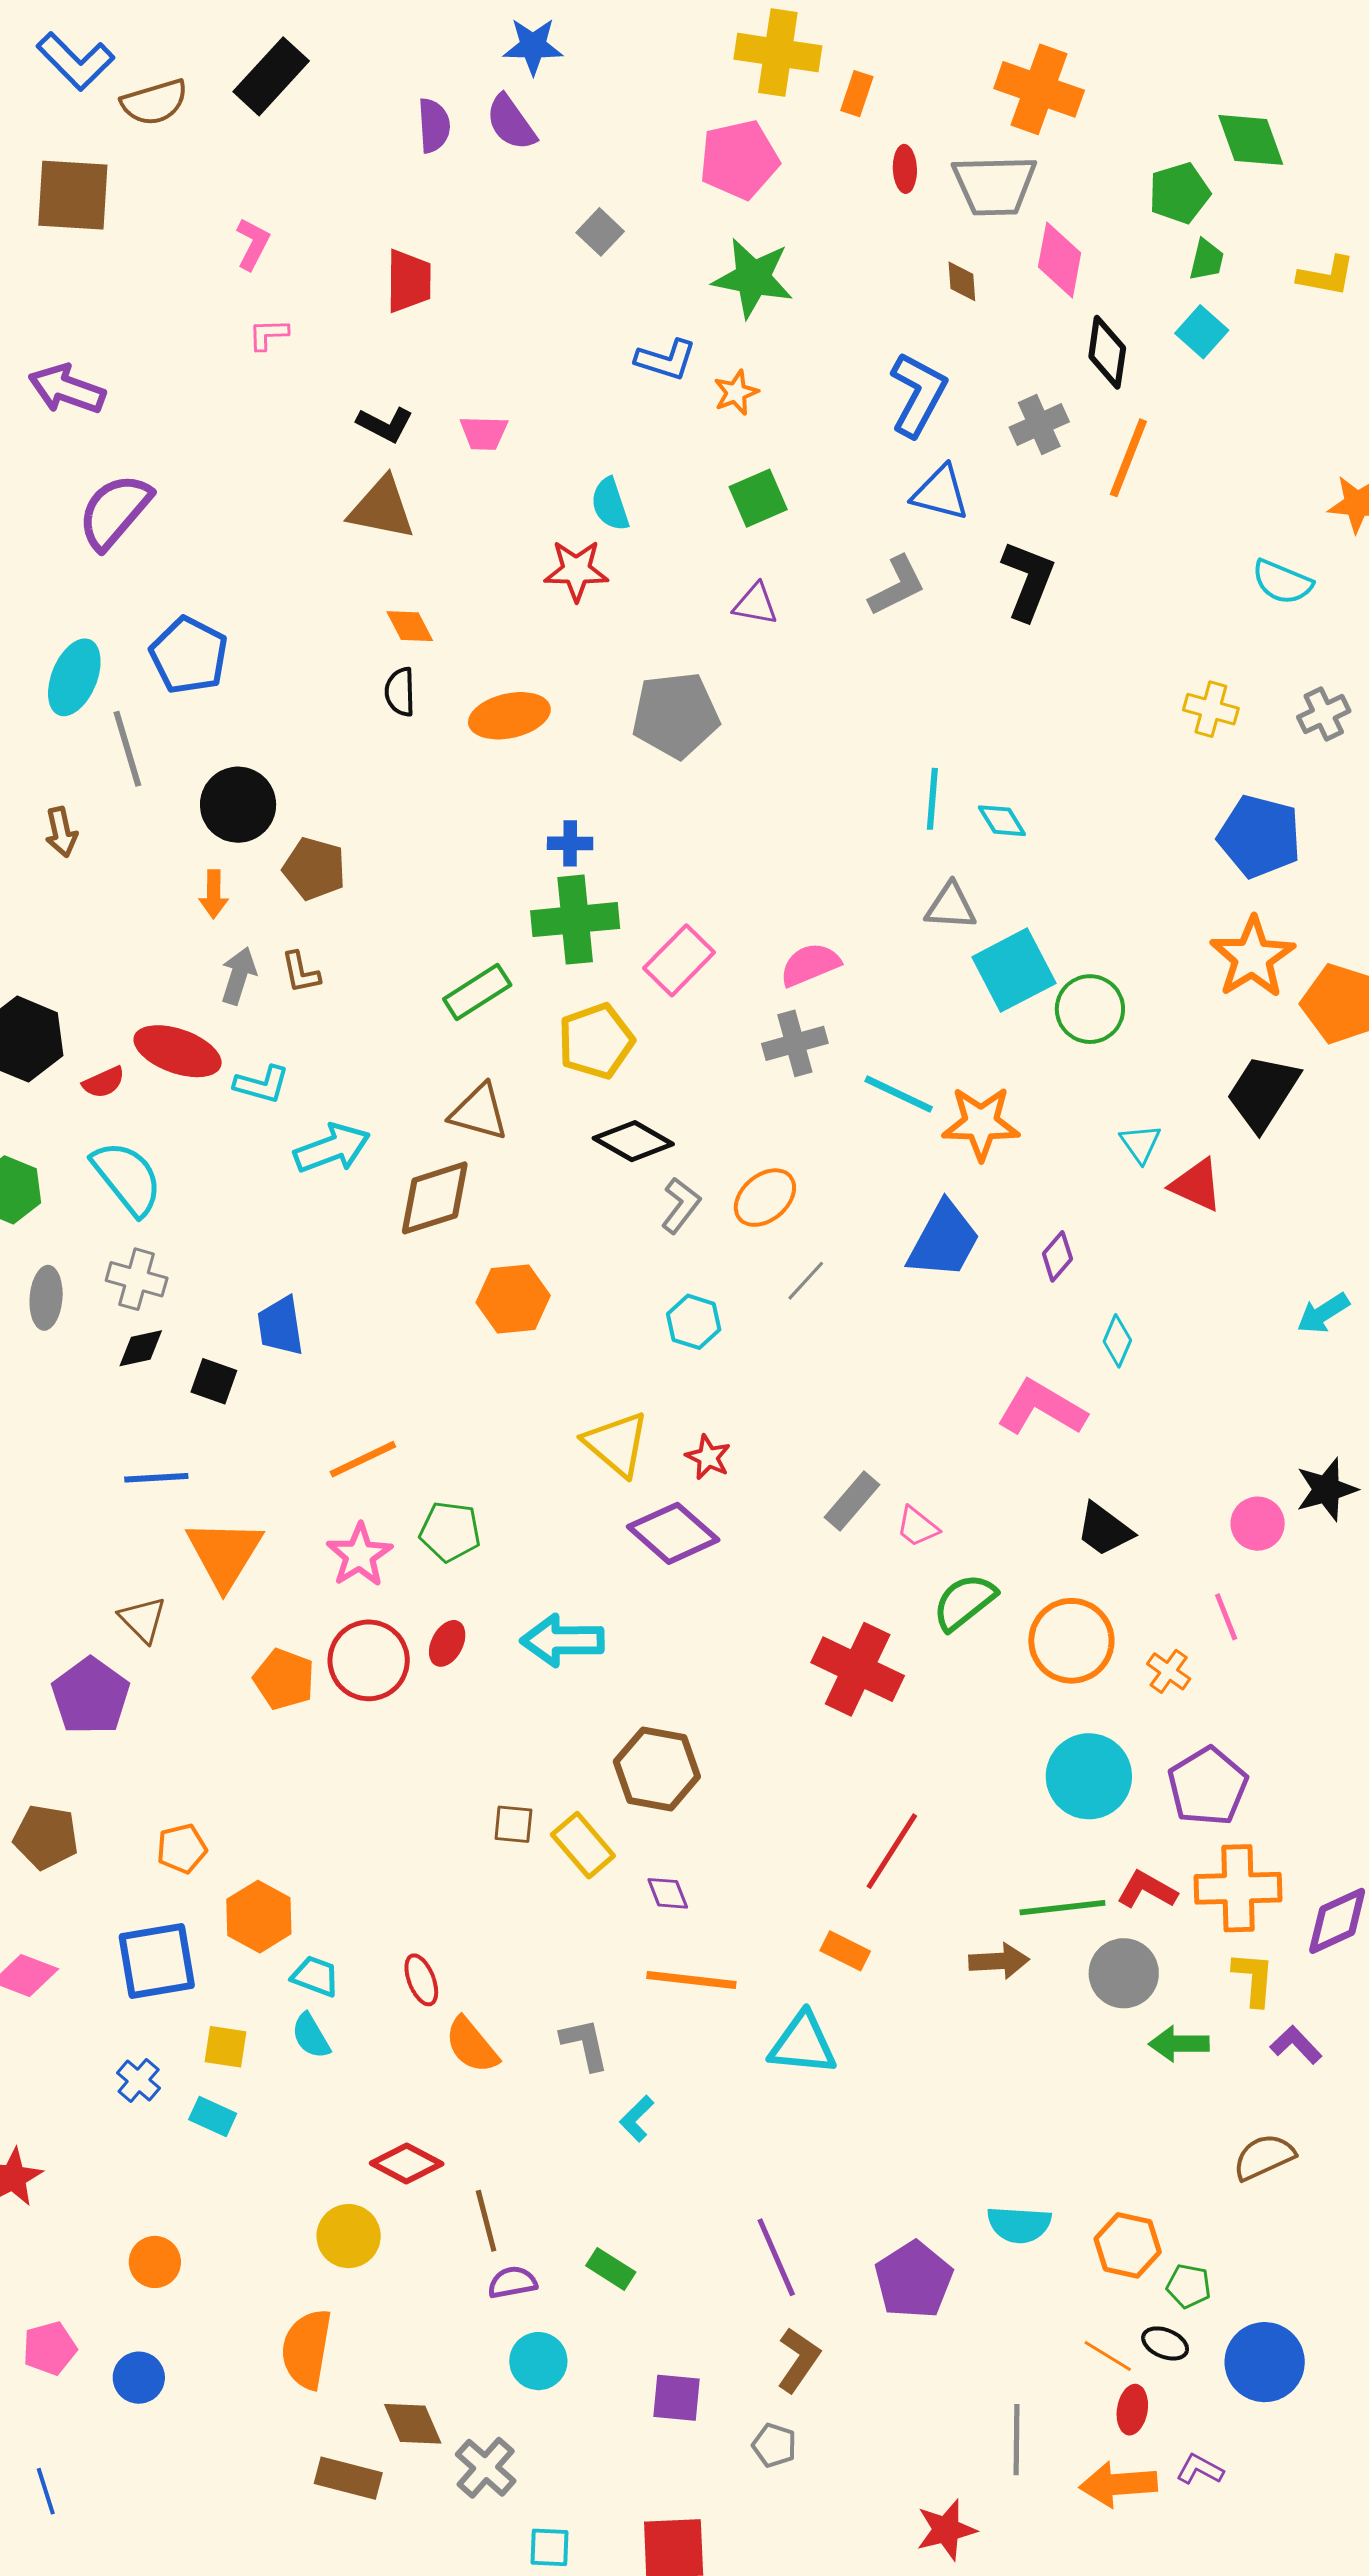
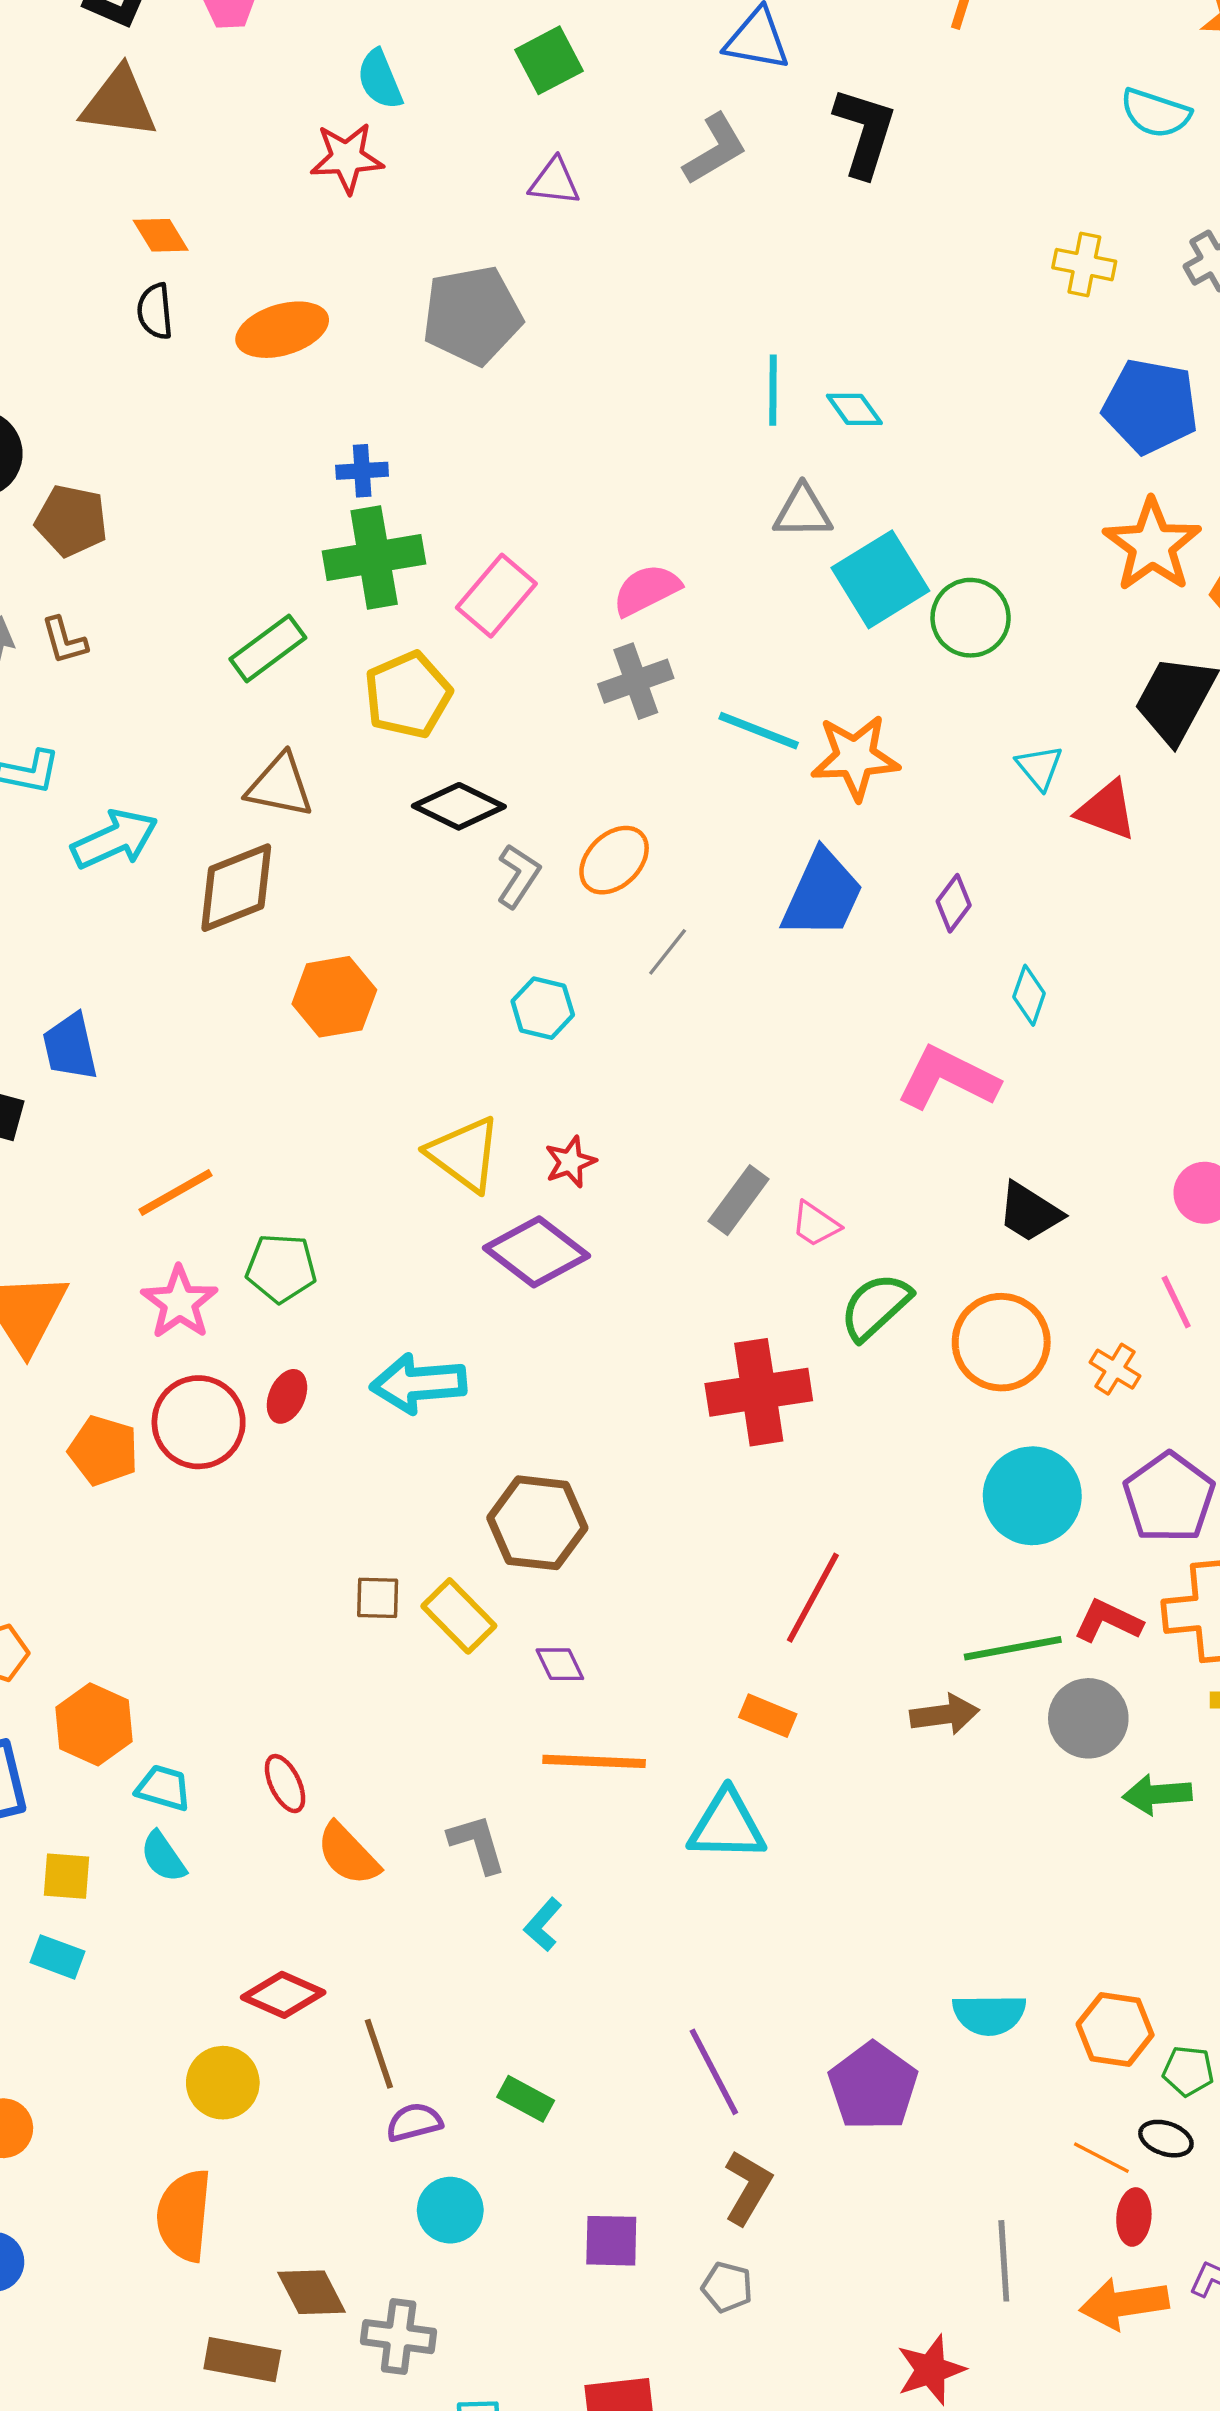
red star: (708, 1457) -> (570, 1162), turned 30
red cross: (858, 1669) -> (759, 1392), turned -30
gray cross: (486, 2468) -> (399, 2337), turned -30

